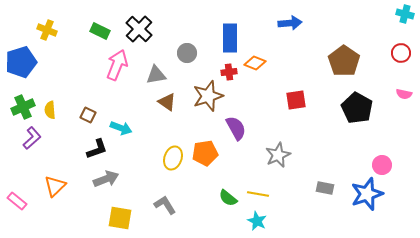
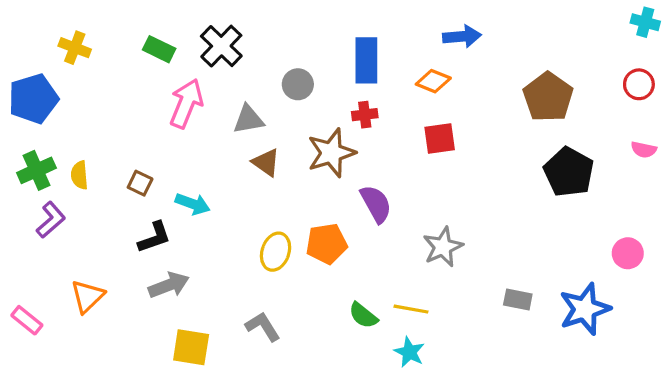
orange diamond: (255, 63) -> (433, 81), moved
red square: (296, 100) -> (440, 138), moved
pink circle: (382, 165) -> (628, 253), moved

